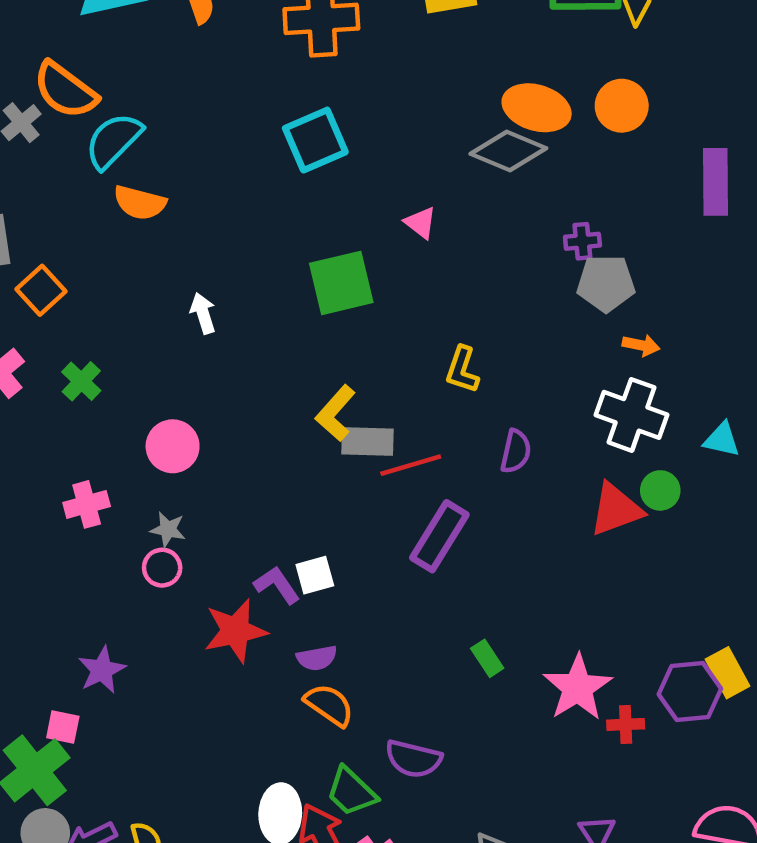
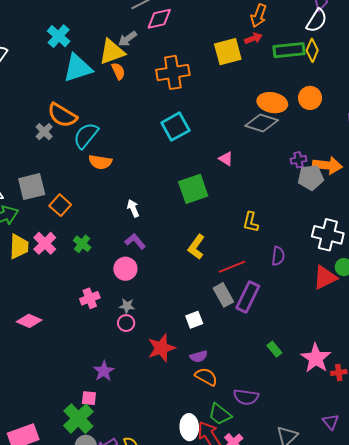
orange arrow: (641, 345) -> (327, 165), moved, size x1.8
gray rectangle: (368, 442) -> (223, 295), moved, turned 65
purple L-shape: (277, 585) -> (135, 241), moved

